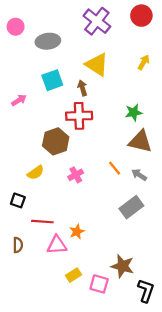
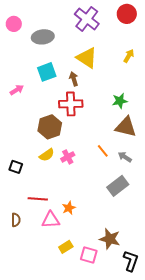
yellow semicircle: (36, 173) -> (47, 155), moved
black square: (18, 200) -> (16, 167), moved

